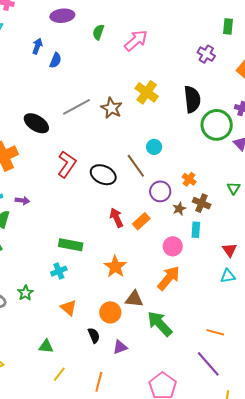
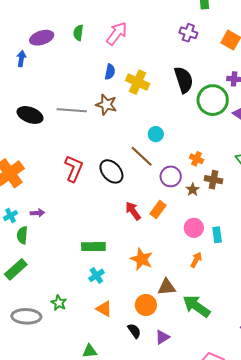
purple ellipse: (62, 16) -> (42, 38), moved
blue semicircle: (55, 60) -> (110, 72), moved
gray line: (77, 107) -> (72, 110), turned 44
black ellipse: (36, 123) -> (30, 115), moved
black ellipse: (103, 175) -> (111, 171), turned 35
cyan rectangle: (196, 230) -> (217, 235), moved
cyan cross: (59, 271) -> (96, 275), moved
orange arrow: (169, 278) -> (196, 260), size x0.6

